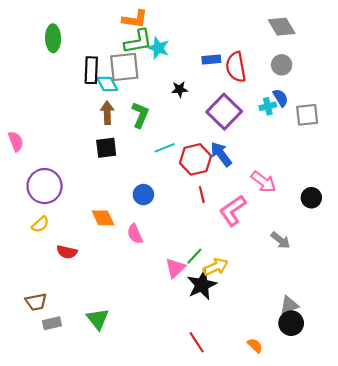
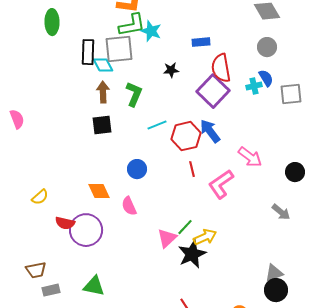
red semicircle: (236, 67) -> (221, 68), moved
purple circle: (45, 186) -> (86, 230), moved
gray arrow: (281, 240) -> (281, 212), moved
green triangle: (98, 319) -> (94, 286), turned -40

